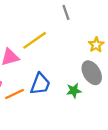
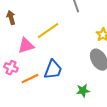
green star: (74, 91) -> (83, 91), moved

